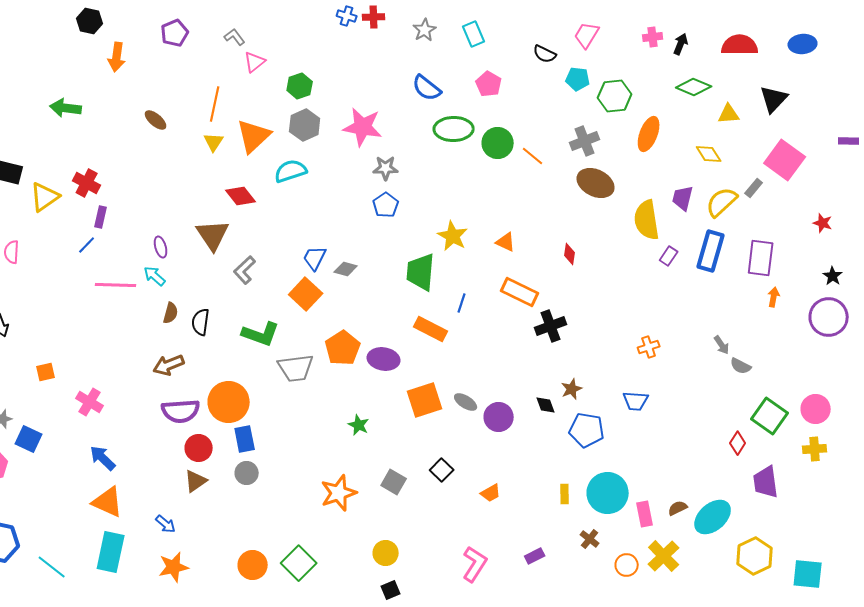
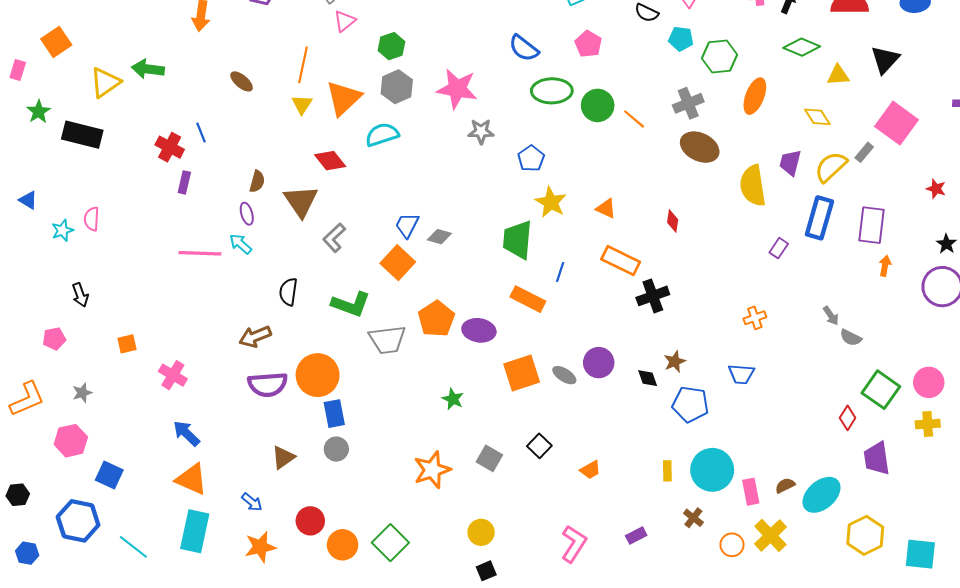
yellow triangle: (45, 197) -> (105, 83), moved
blue pentagon: (386, 205) -> (531, 159), moved
blue line: (87, 245) -> (201, 132), moved, turned -66
purple rectangle: (669, 256) -> (779, 248), moved
brown semicircle: (171, 313) -> (257, 181), moved
purple circle: (499, 417) -> (599, 363), moved
blue square: (29, 439) -> (109, 475), moved
red circle: (199, 448) -> (310, 521), moved

